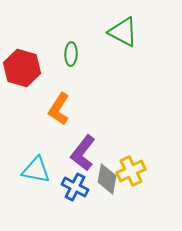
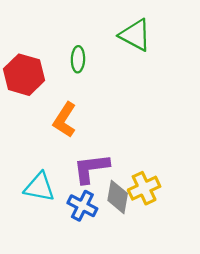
purple L-shape: (83, 153) -> (91, 168), turned 45

